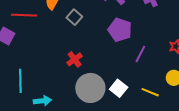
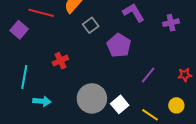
purple pentagon: (120, 30) -> (119, 46), moved
red cross: (75, 59) -> (60, 61), moved

